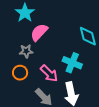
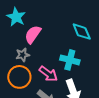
orange circle: (20, 73) -> (19, 77), size x1.5

